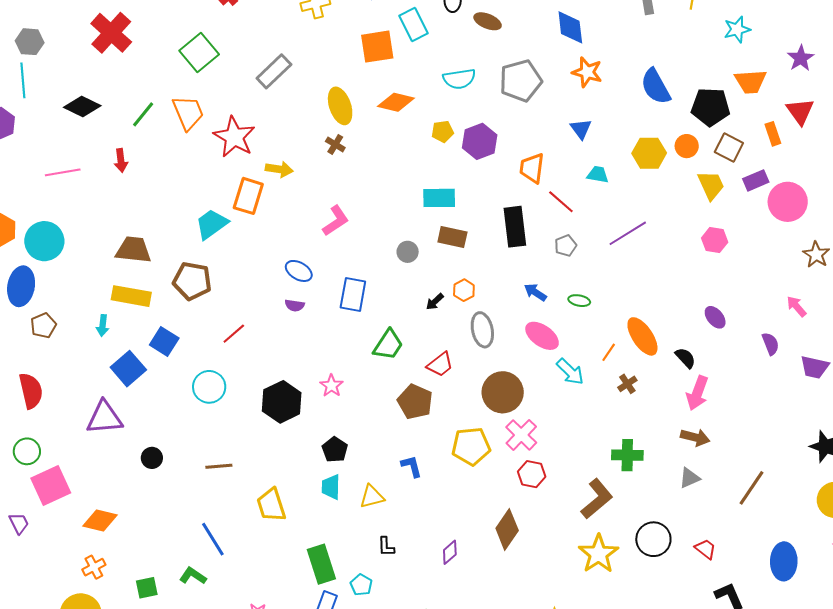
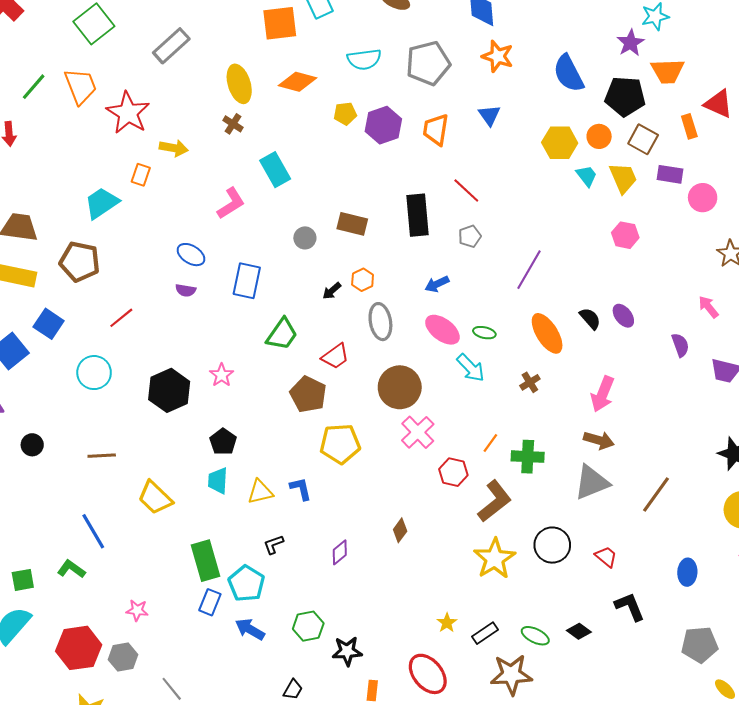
purple star: (801, 58) -> (631, 43), moved
red triangle: (800, 111) -> (718, 104), turned -32
orange trapezoid: (532, 168) -> (436, 130), moved
cyan trapezoid: (598, 175) -> (587, 176), moved, turned 40
purple rectangle: (756, 180) -> (670, 174), turned 30
orange rectangle: (248, 196) -> (141, 175), size x0.6
cyan rectangle: (439, 198) -> (275, 170), moved, turned 60
pink circle: (788, 202) -> (703, 198), size x0.7
purple line: (628, 233) -> (529, 270), moved, turned -30
blue arrow: (535, 292) -> (437, 284), turned -60
green ellipse: (579, 301) -> (484, 333), moved
orange line: (609, 352) -> (490, 443), moved
black semicircle: (685, 358) -> (590, 319), moved
yellow pentagon: (471, 446) -> (340, 444), moved
blue L-shape: (411, 466) -> (301, 489), moved
red hexagon: (532, 474) -> (453, 472), moved
gray triangle: (689, 478) -> (592, 482), size x1.6
yellow trapezoid: (271, 505) -> (155, 498), turned -30
brown diamond: (507, 529) -> (400, 530), size x0.6
black L-shape: (386, 547) -> (274, 544), turned 70
blue ellipse: (784, 561) -> (687, 572), size x0.7
cyan pentagon: (361, 585) -> (246, 584), size x1.6

